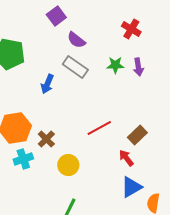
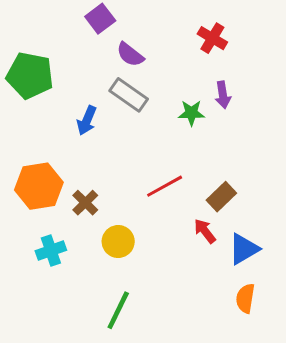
green star: (115, 65) -> (191, 113), moved
cyan cross: (23, 159) -> (51, 250), moved
blue triangle: (131, 187) -> (244, 249), moved

